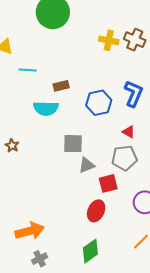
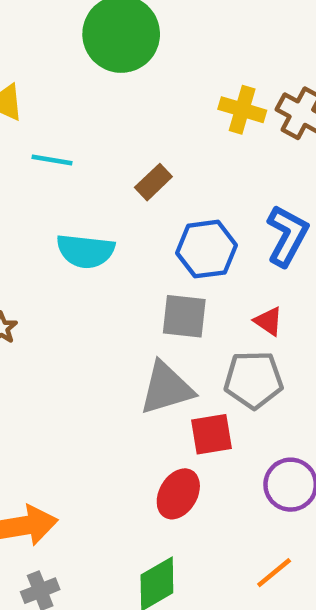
brown rectangle: (61, 86) -> (153, 182), moved, turned -35
gray square: (73, 144) -> (184, 316), moved
gray triangle: (87, 165) -> (166, 388), size x1.5

